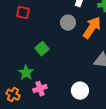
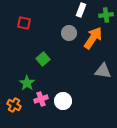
white circle: (80, 91) -> (63, 101), moved

